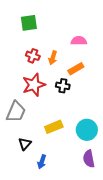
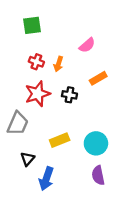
pink semicircle: (79, 41) -> (87, 45), turned 140
orange rectangle: (76, 69) -> (98, 78), moved
blue arrow: (42, 162) -> (46, 179), size x1.5

